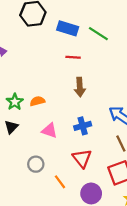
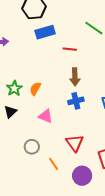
blue rectangle: (68, 28) -> (45, 32), moved, turned -36
orange semicircle: (37, 101) -> (35, 89), turned -48
blue cross: (83, 126) -> (76, 101), moved

